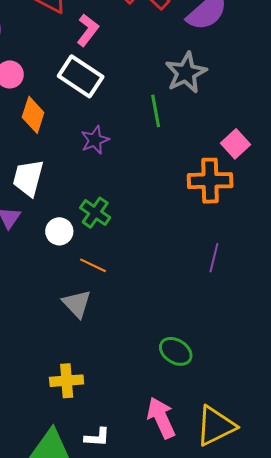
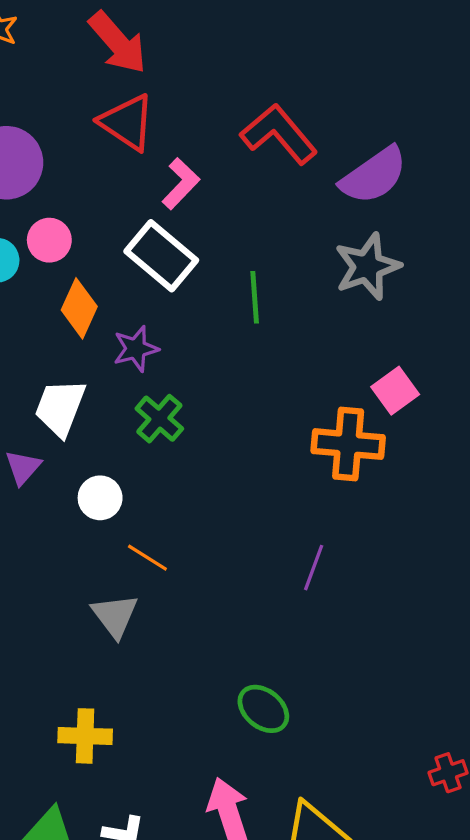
gray star: (186, 73) -> (367, 267), moved
green line: (156, 111) -> (255, 297), moved
purple star: (95, 140) -> (136, 349), moved
green cross: (95, 213) -> (159, 419), moved
purple line: (214, 258) -> (314, 568), moved

